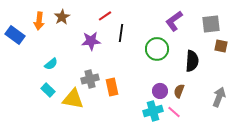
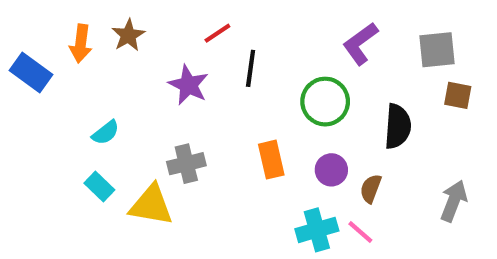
purple star: (91, 41) -> (188, 85), turned 30
orange rectangle: (112, 87) -> (271, 160), moved
purple circle: (160, 91) -> (331, 170), moved

